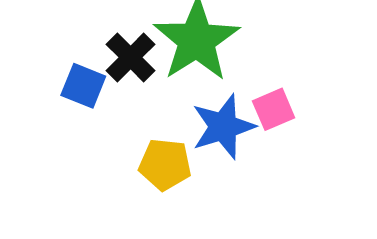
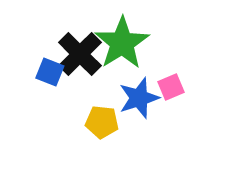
black cross: (131, 57) -> (80, 54), size x1.4

